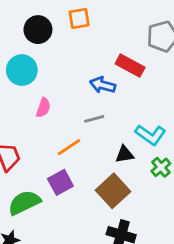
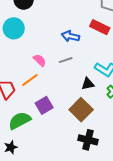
red rectangle: (130, 66) -> (100, 27), moved
pink semicircle: (43, 108) -> (40, 60), moved, turned -64
orange line: (69, 147) -> (30, 80), moved

